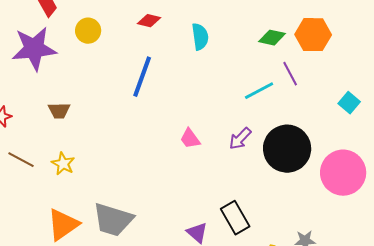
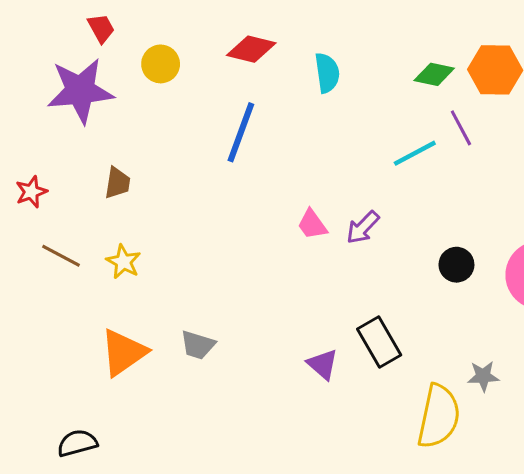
red diamond: (149, 21) -> (251, 49), size x1.4
brown trapezoid: (59, 111) -> (117, 183), turned -80
purple arrow: (240, 139) -> (363, 227), moved
black circle: (287, 149) -> (456, 265), moved, size x0.5
gray trapezoid: (113, 220) -> (198, 345), size x0.6

